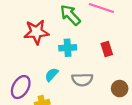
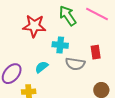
gray semicircle: (82, 80) -> (75, 64), moved

